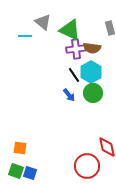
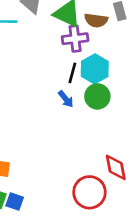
brown semicircle: (92, 48) -> (96, 20), moved
black line: (74, 75) -> (72, 73), turned 49

